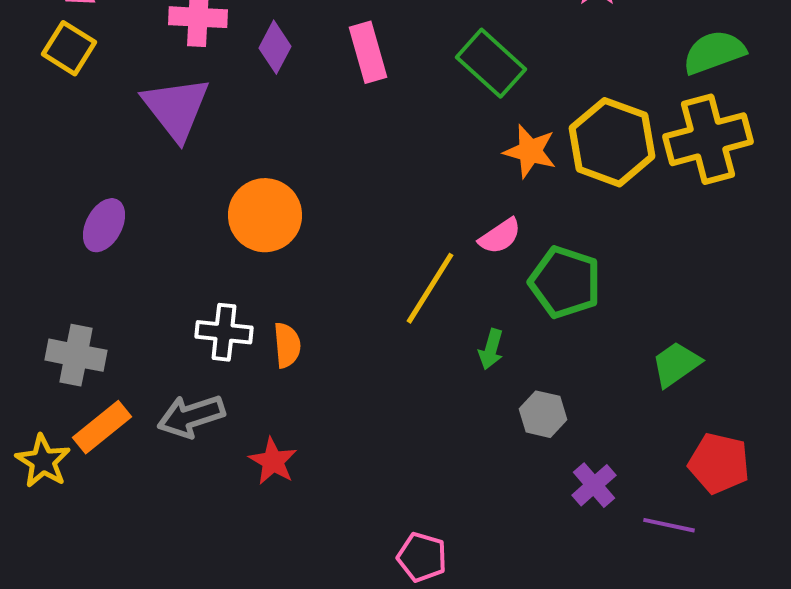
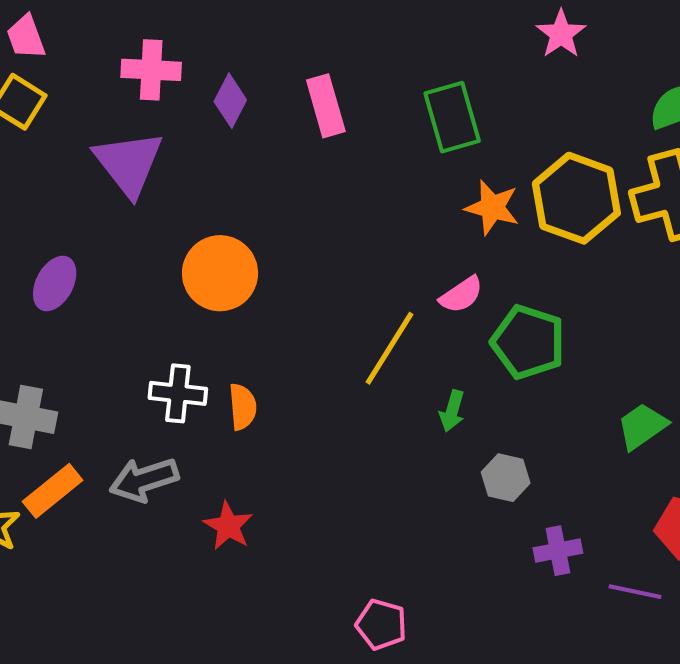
green rectangle: (491, 63) -> (452, 117), turned 32
purple cross: (594, 485) -> (558, 551), turned 30

